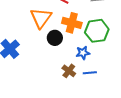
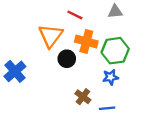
blue star: (83, 53) -> (111, 77), moved
blue line: (90, 73) -> (107, 108), moved

